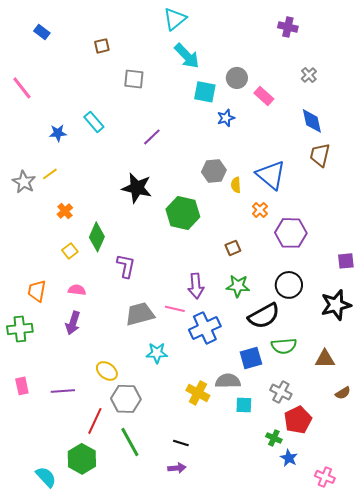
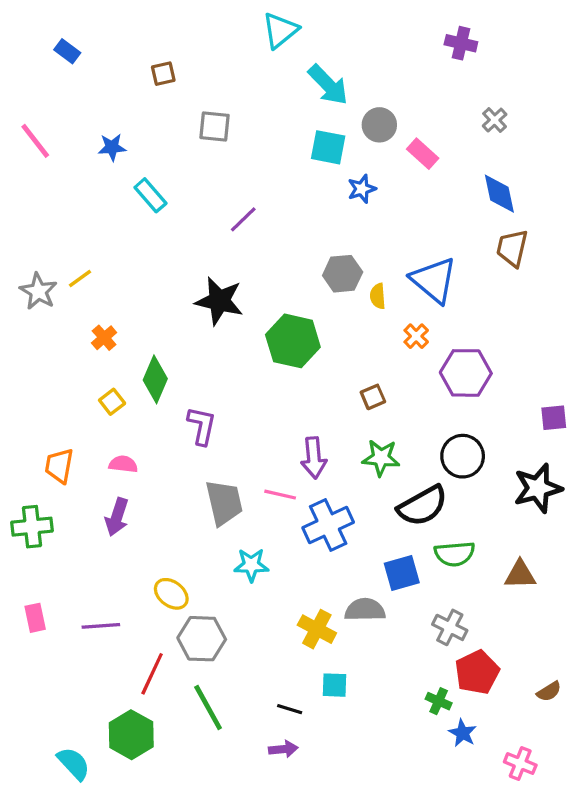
cyan arrow: (187, 56) -> (328, 85), moved
blue star: (58, 133) -> (112, 147), moved
gray trapezoid: (140, 314) -> (224, 503), turned 92
brown semicircle: (343, 393) -> (549, 691), moved
cyan square: (244, 405) -> (335, 685), moved

